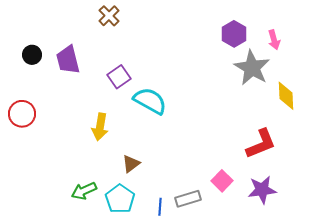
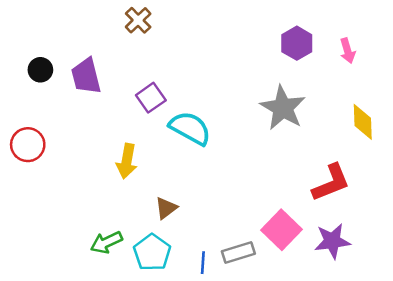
gray star: (252, 68) -> (283, 108), moved
pink square: (222, 181) -> (282, 230), size x1.4

